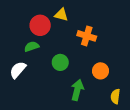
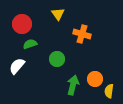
yellow triangle: (61, 15) -> (58, 14), turned 40
red circle: (40, 25) -> (22, 24), moved
orange circle: (101, 71) -> (95, 79), moved

